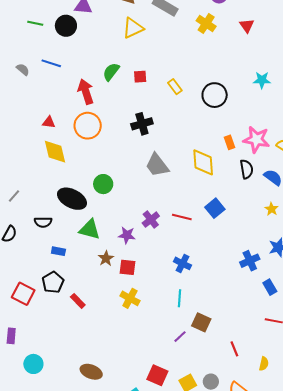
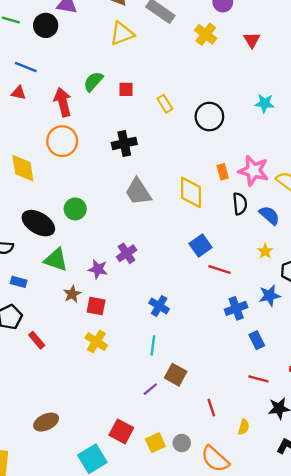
red triangle: (49, 122) -> (18, 93), moved
red line: (182, 217) -> (219, 269), moved
brown ellipse: (91, 372) -> (46, 422), turned -50

